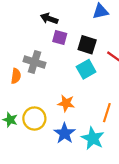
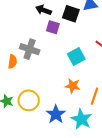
black square: (87, 45) -> (71, 14), moved
orange star: (66, 103) -> (73, 86), moved

